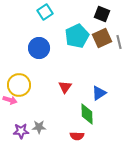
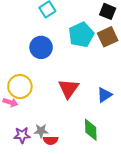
red triangle: (65, 87) -> (69, 89), size x1.5
green diamond: (87, 114) -> (91, 130), moved
red semicircle: (77, 136) -> (51, 140), moved

